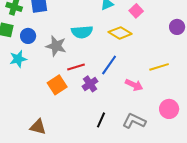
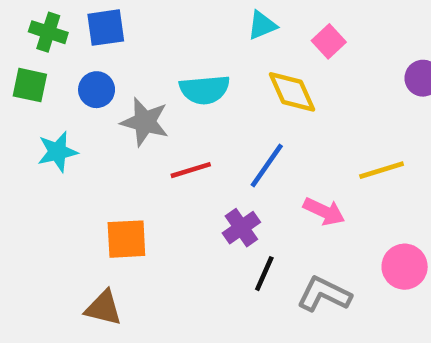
yellow diamond: (120, 33) -> (292, 92), turned 35
blue circle: (28, 36) -> (97, 90), moved
purple cross: (90, 84) -> (241, 228), moved
orange square: (57, 85) -> (126, 239), moved, turned 30
black line: (101, 120) -> (264, 274), moved

